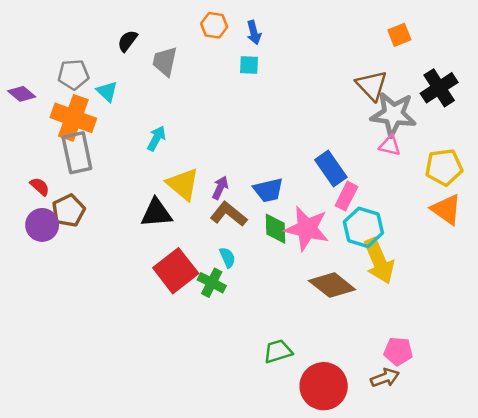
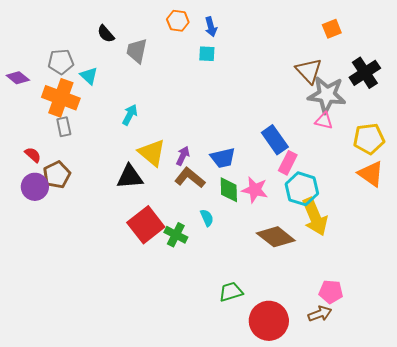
black semicircle: (128, 41) -> (106, 34), turned -78
gray rectangle: (77, 153) -> (64, 127), size x0.6
pink star: (307, 229) -> (255, 190), size x0.7
cyan semicircle: (227, 257) -> (207, 218), moved

